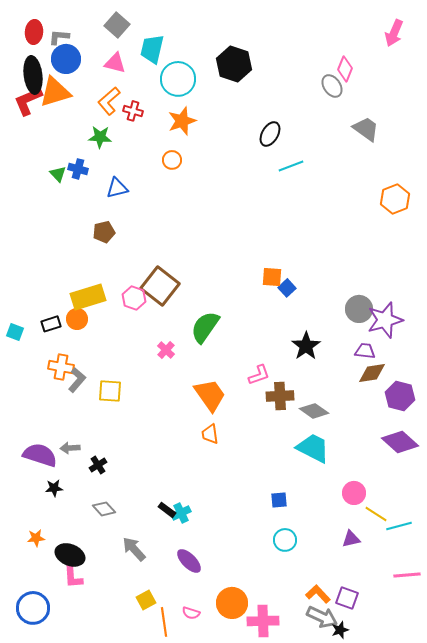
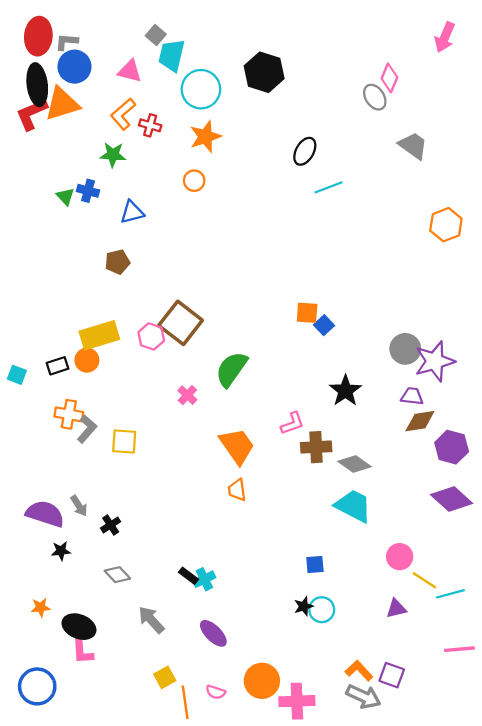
gray square: (117, 25) -> (156, 35), moved, size x0.7
red ellipse: (34, 32) -> (38, 36), size x1.4
gray arrow: (70, 448) -> (79, 506), turned -120
black star: (340, 630) -> (304, 606), moved

